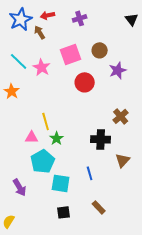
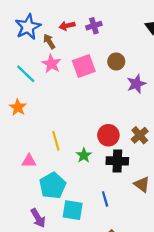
red arrow: (48, 15) -> (67, 26), moved
pink star: (42, 67) -> (51, 64), moved
red circle: (85, 82) -> (108, 135), moved
pink triangle: (32, 137) -> (29, 161), moved
green star: (57, 138) -> (84, 155), moved
brown triangle: (123, 160) -> (142, 184), turned -35
purple arrow: (20, 187) -> (38, 218), moved

